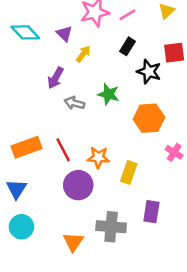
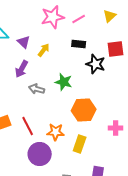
purple triangle: (64, 34) -> (24, 42), moved
black rectangle: (127, 46) -> (79, 44), turned 64
orange hexagon: (149, 118) -> (84, 110), moved
pink cross: (174, 152) -> (116, 128), turned -32

